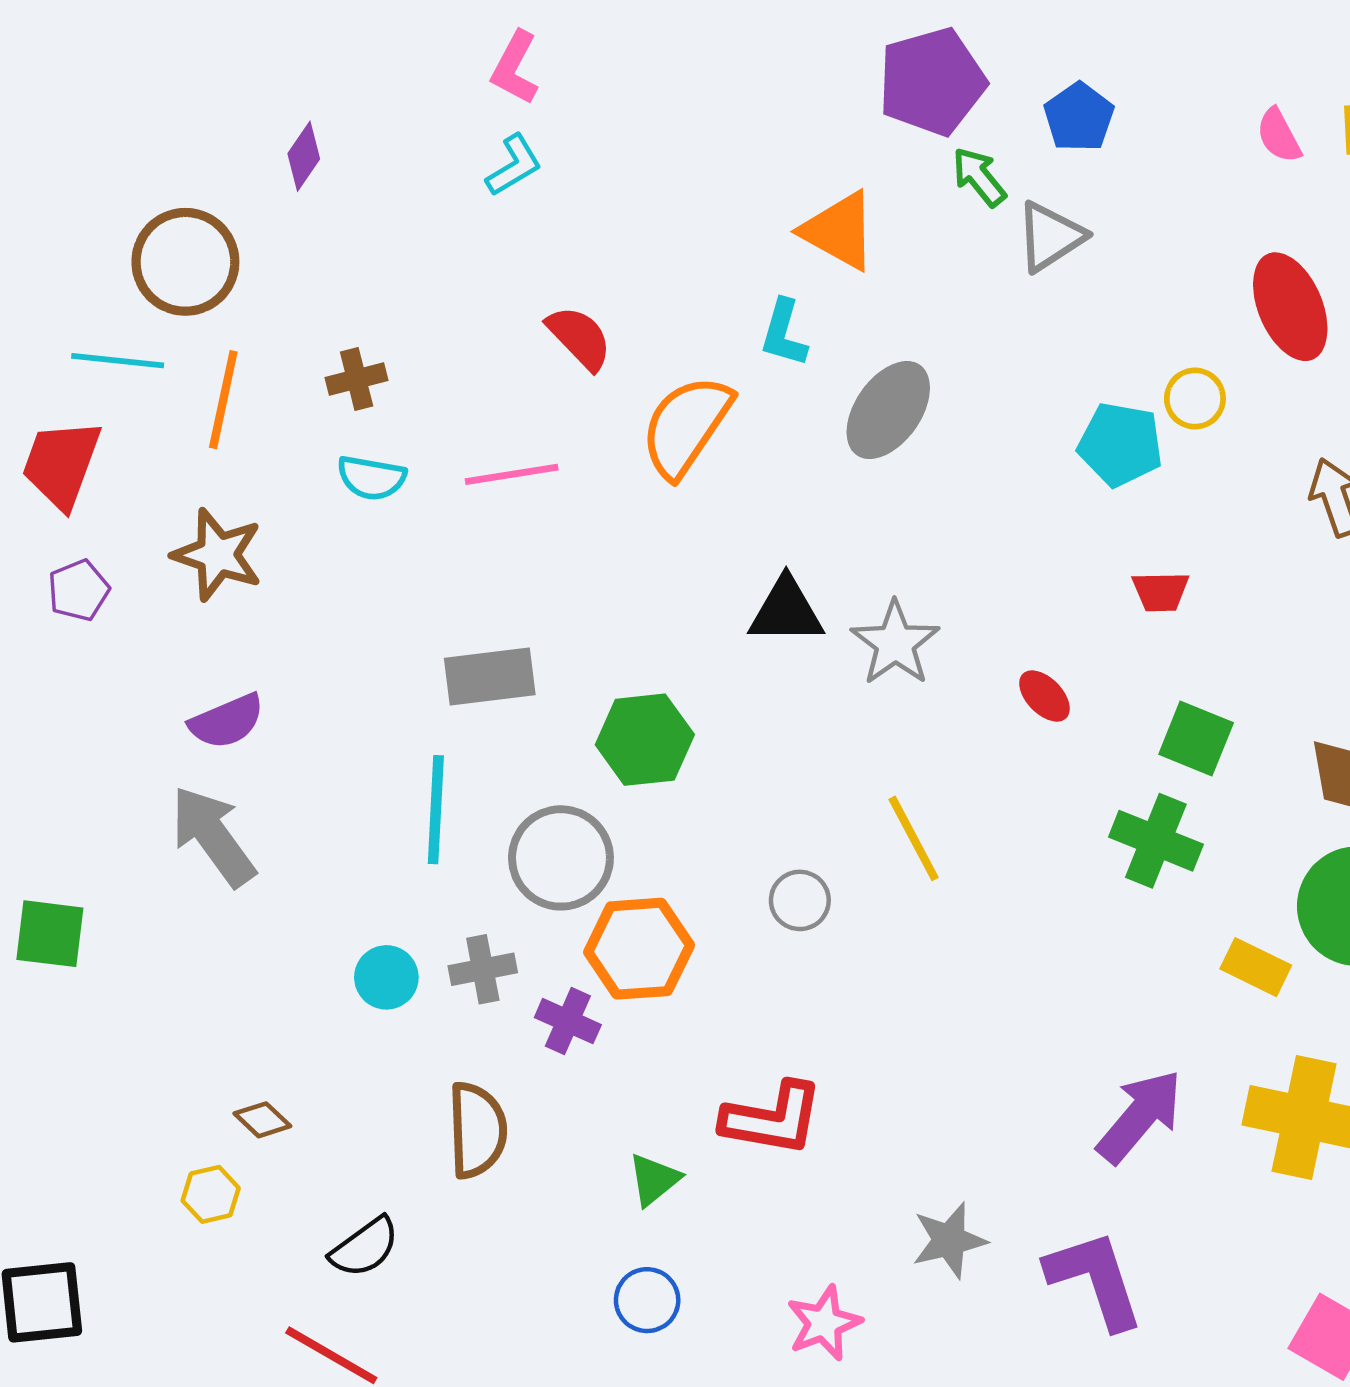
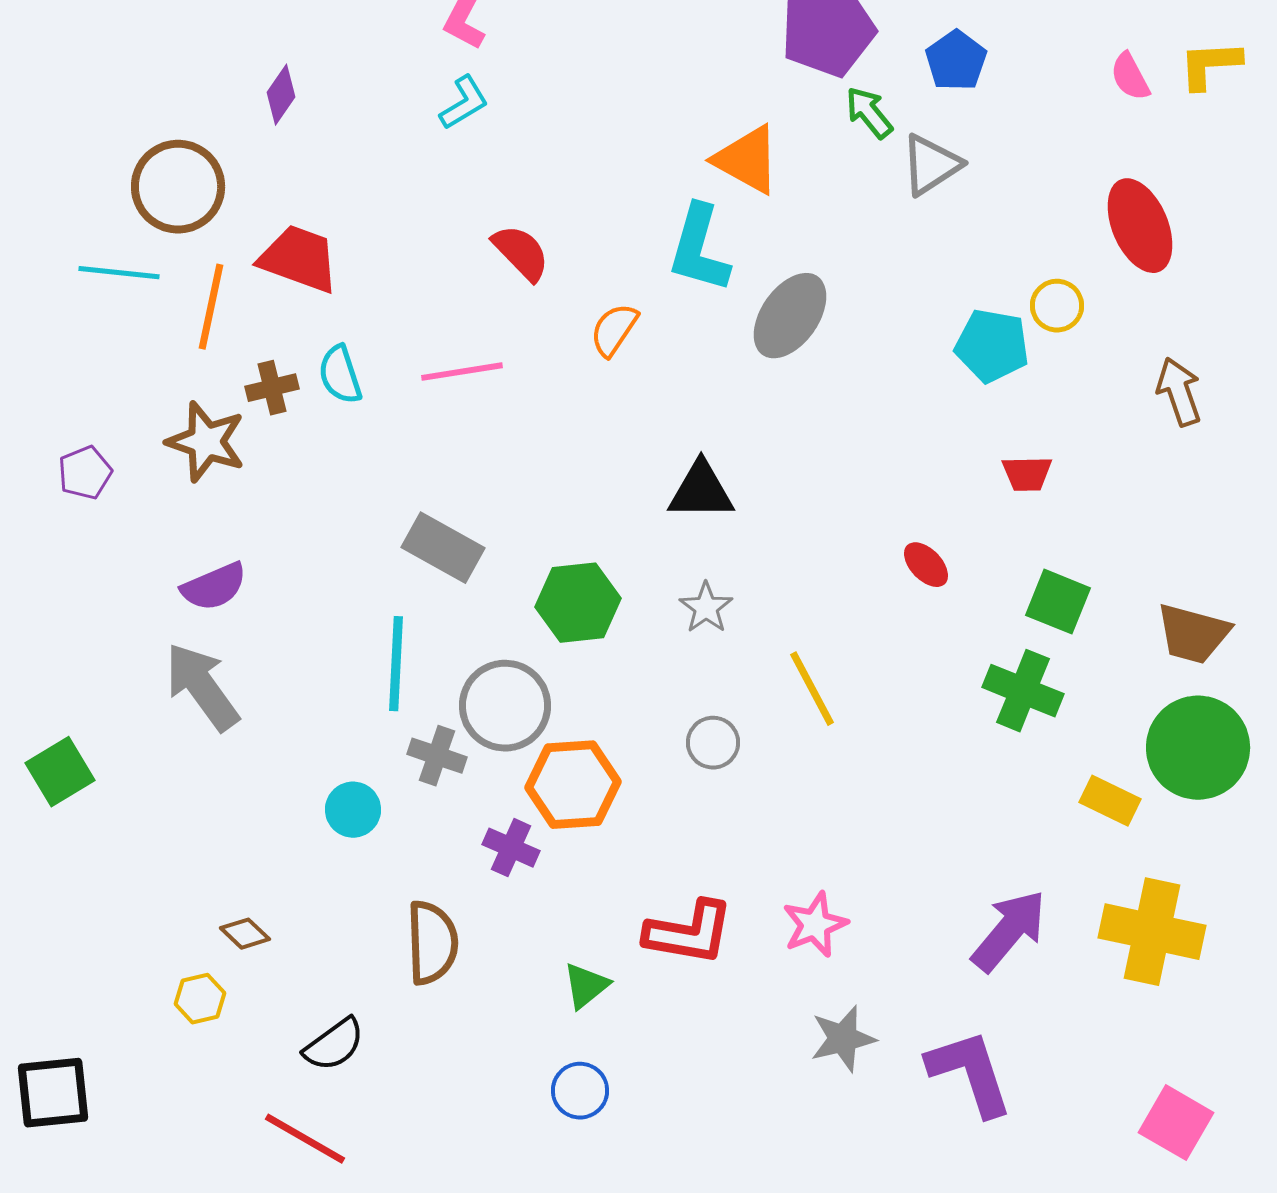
cyan L-shape: (784, 333) -> (699, 249), size x1.5
brown cross: (357, 379) -> (272, 388), moved
orange semicircle: (686, 426) -> (614, 330), size x0.6
red trapezoid: (61, 464) -> (299, 259), moved, turned 90
cyan semicircle: (371, 478) -> (340, 375), turned 62
gray star: (895, 643) -> (706, 608), moved, size x0.7
gray rectangle: (490, 676) -> (443, 548), turned 36
green square: (50, 934) -> (60, 772), turned -38
gray cross: (483, 969) -> (437, 756), moved, turned 30
pink star: (824, 1323) -> (815, 925), moved

